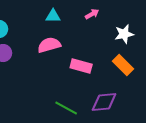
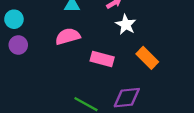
white star: (124, 34) -> (126, 25), moved, turned -30

